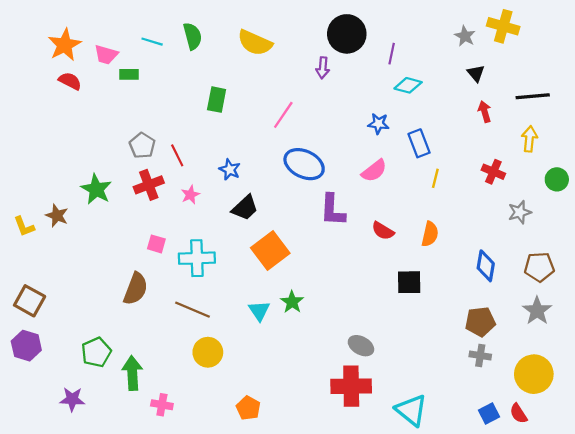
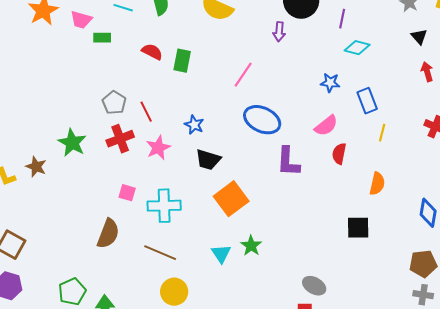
red semicircle: (70, 81) -> (152, 52), moved
pink star: (190, 195) -> (158, 148), size x1.4
black trapezoid: (245, 208) -> (208, 160), turned 60
red semicircle: (383, 231) -> (339, 154), moved, turned 70

